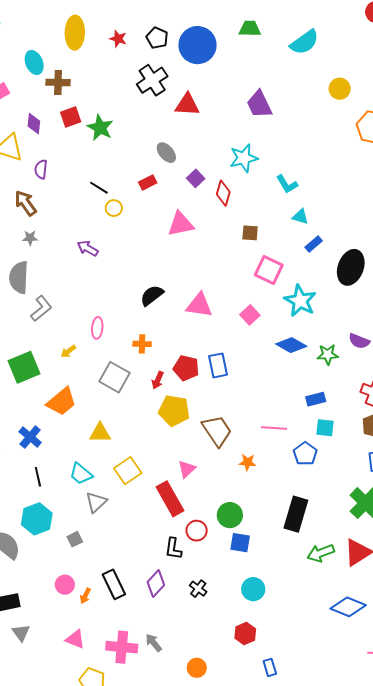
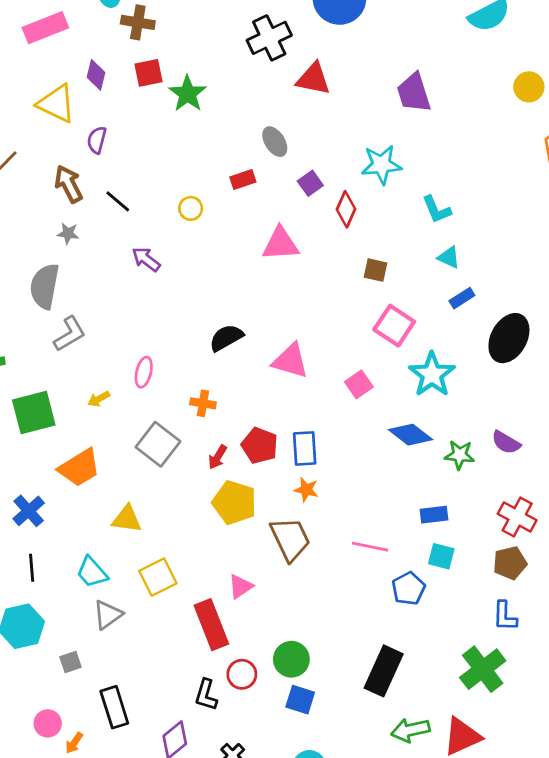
black line: (99, 188) -> (118, 201), moved
orange star: (247, 462) -> (306, 490), moved
black rectangle: (114, 584) -> (114, 707), moved

